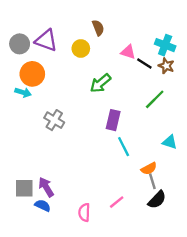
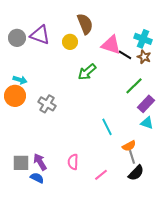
brown semicircle: (98, 28) -> (85, 24), size x1.5
pink triangle: (128, 52) -> (111, 45), size x1.5
orange circle: (32, 74) -> (15, 96), moved
purple rectangle: (113, 120) -> (146, 104), moved, turned 30
pink semicircle: (84, 212) -> (73, 162), moved

